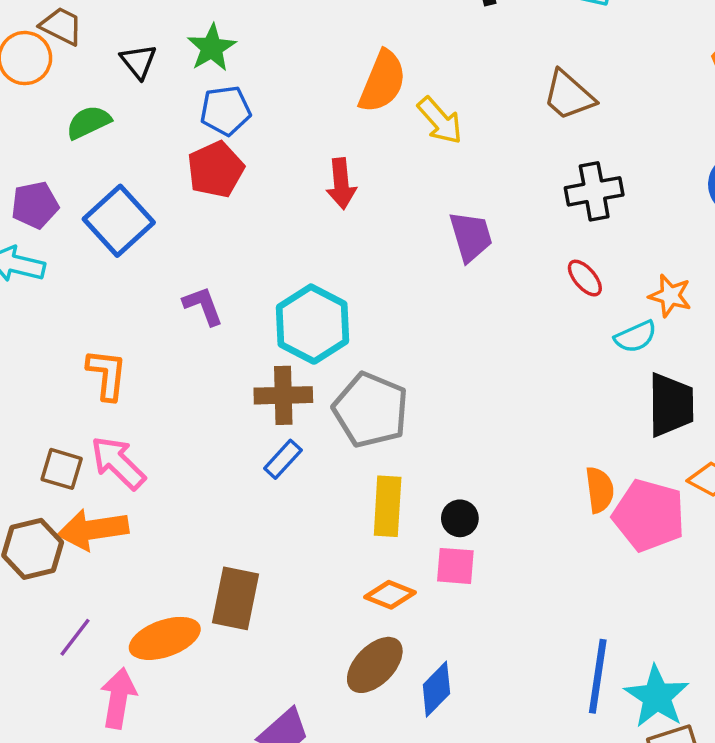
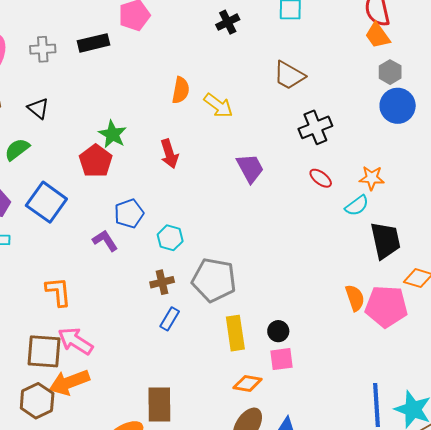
green star: (212, 48) -> (113, 134), moved
orange semicircle: (382, 82) -> (181, 90), size x0.7
blue pentagon: (225, 111) -> (129, 214), moved
cyan hexagon: (312, 324) -> (170, 238), size x0.6
brown cross: (283, 395) -> (162, 282), size x0.7
brown square: (62, 469) -> (44, 351), size x1.5

